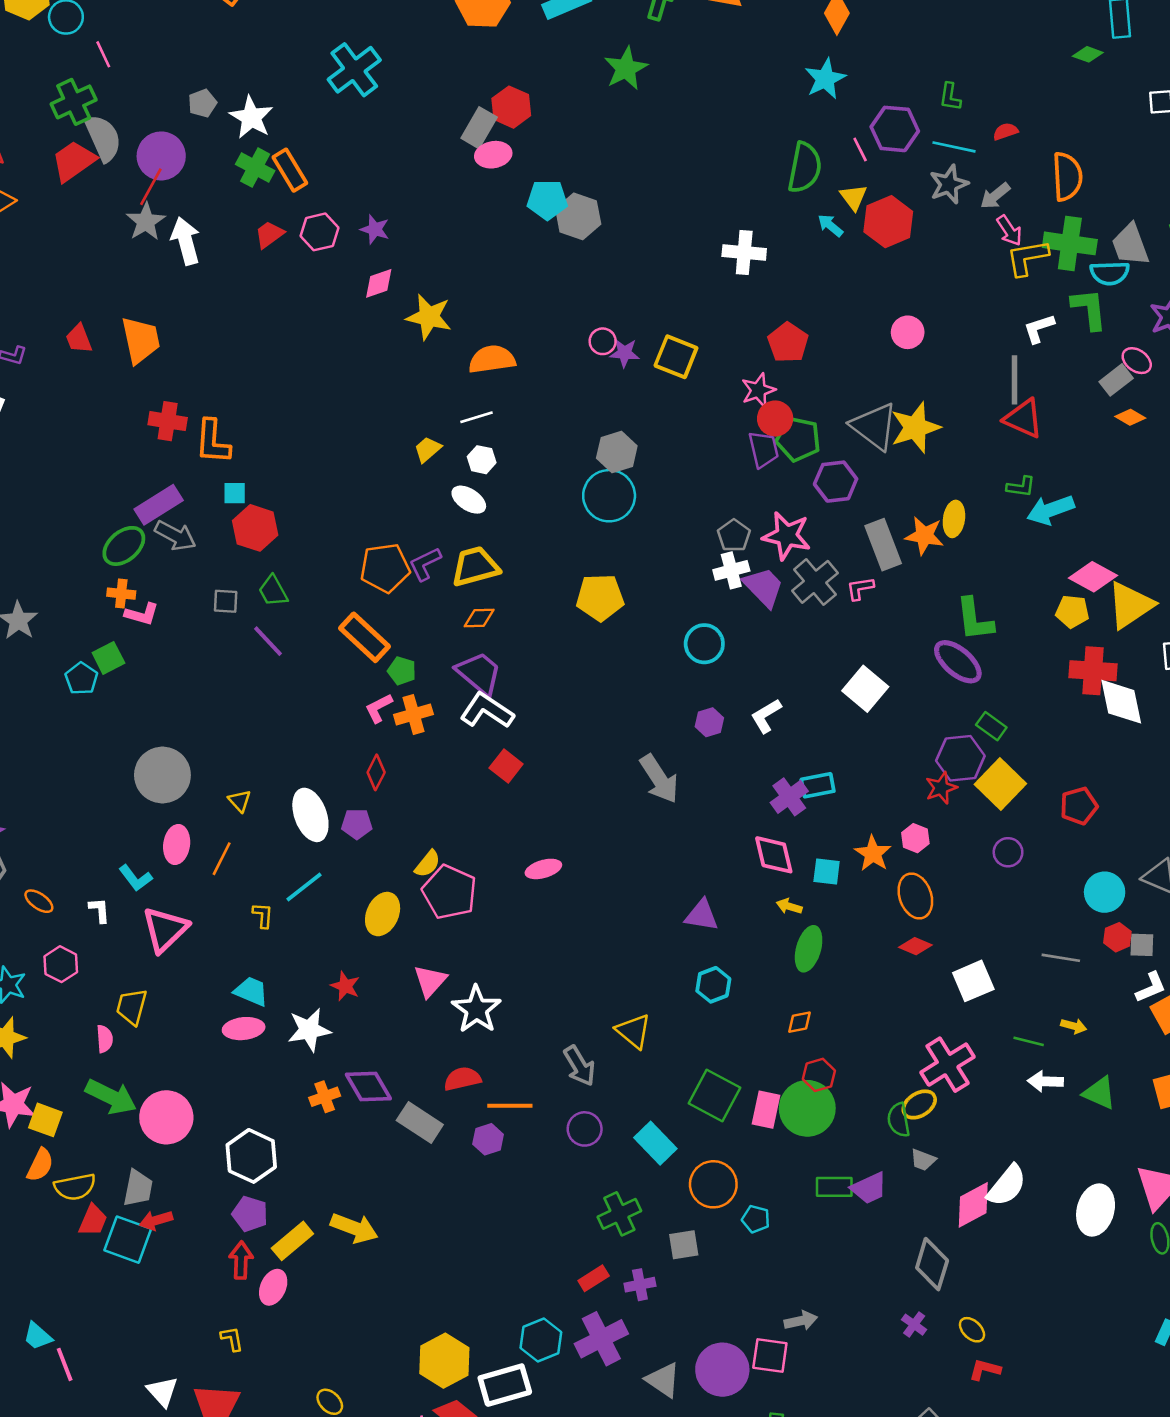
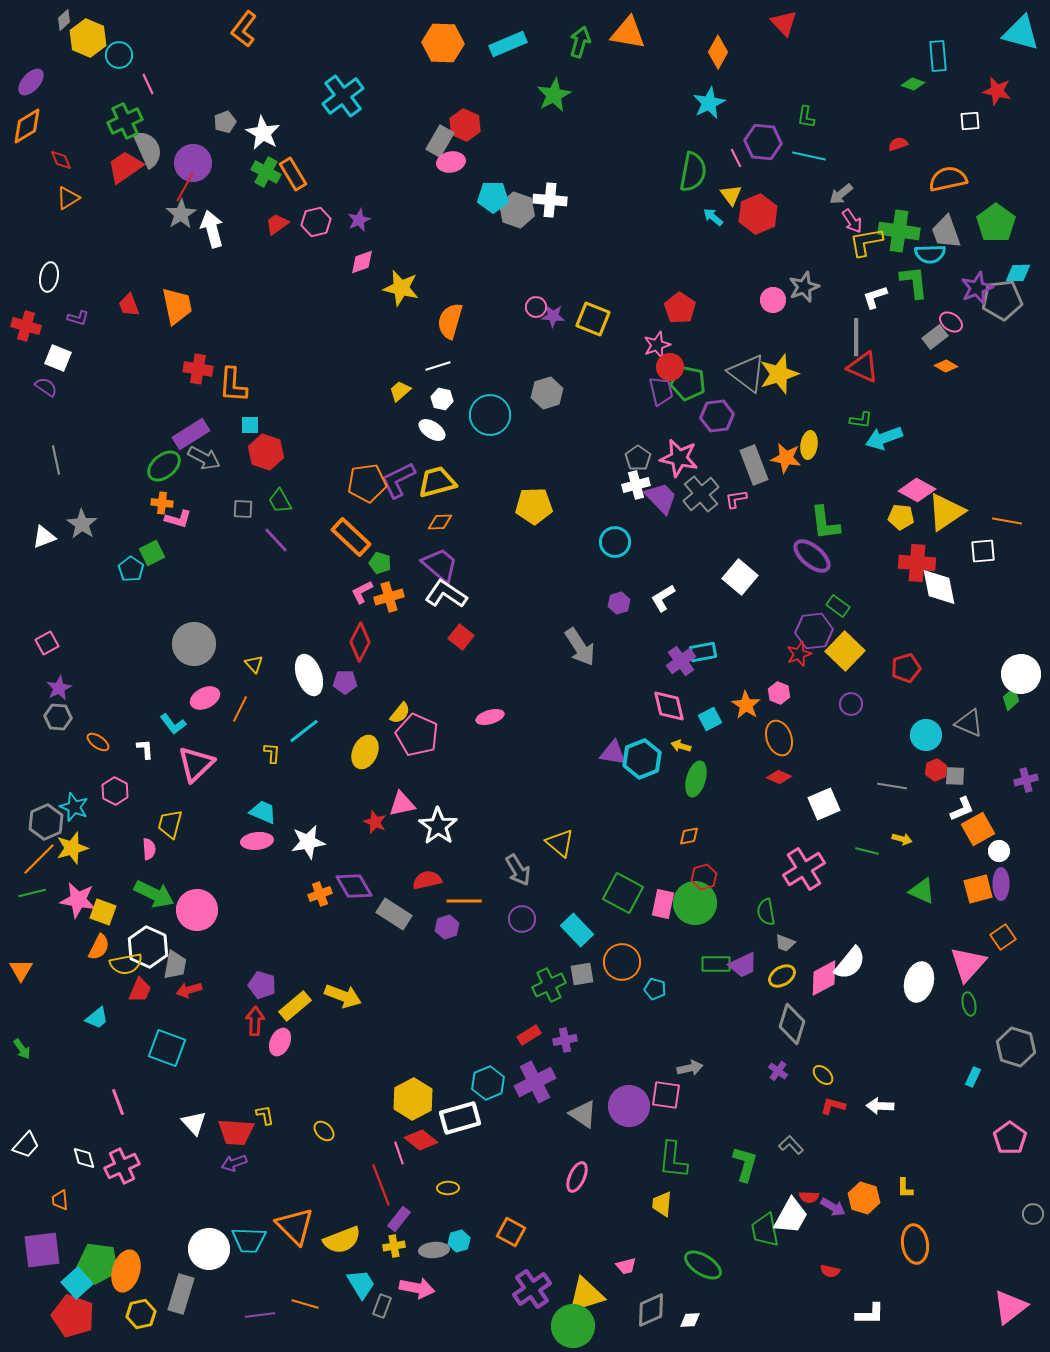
red semicircle: (1005, 132) -> (898, 144), moved
orange semicircle: (1067, 177) -> (948, 179), moved, turned -99
gray star: (949, 184) -> (804, 287), moved
purple star: (375, 229) -> (359, 220), turned 30
white cross: (744, 252) -> (550, 200), moved
orange semicircle: (492, 359) -> (450, 321), turned -66
cyan circle: (609, 496) -> (490, 415), moved
purple L-shape: (425, 564) -> (398, 480), size x1.4
red diamond: (376, 772) -> (360, 642), size x1.4
pink ellipse: (177, 845) -> (205, 698), turned 56
cyan square: (827, 872) -> (710, 719), turned -35
pink triangle: (430, 981) -> (402, 804), turned 36
cyan hexagon: (713, 985) -> (642, 759), moved, size x1.4
red star: (345, 986) -> (375, 822), moved
white arrow: (1045, 1081) -> (880, 1106), moved
yellow ellipse: (919, 1104) -> (782, 976), moved
white hexagon: (251, 1156) -> (148, 947), moved
cyan square: (128, 1240) -> (167, 1048), moved
gray square: (684, 1245) -> (582, 974), moved
cyan trapezoid: (38, 1336) -> (97, 1018), moved, turned -80
yellow L-shape: (232, 1339) -> (265, 1115), moved

